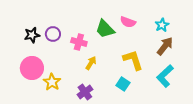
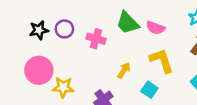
pink semicircle: (128, 22) -> (155, 28), moved
yellow arrow: (91, 63) -> (124, 70), moved
yellow star: (52, 82) -> (63, 87), turned -30

